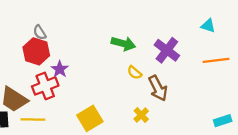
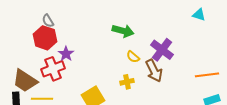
purple cross: (167, 50) -> (162, 50), moved
orange line: (216, 60) -> (207, 75), moved
yellow cross: (141, 115) -> (127, 82), moved, turned 32

